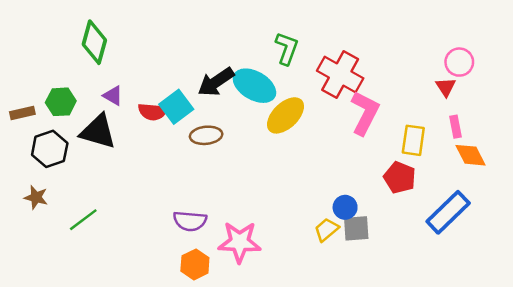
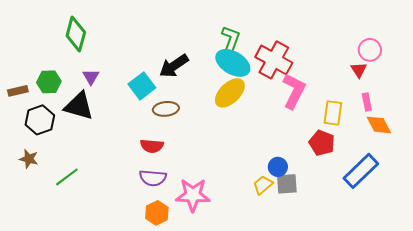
cyan ellipse: (254, 86) -> (233, 63), moved
purple triangle: (113, 96) -> (91, 77), turned 30
red semicircle: (153, 112) -> (152, 146), moved

